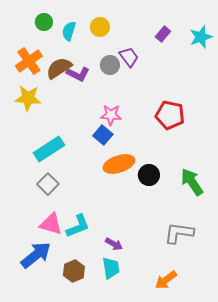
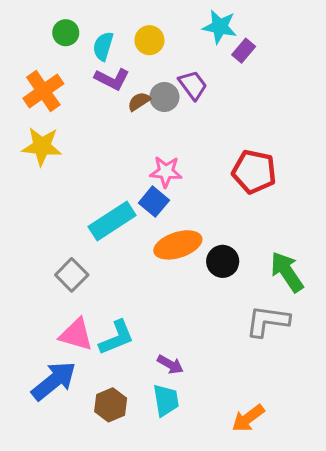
cyan star: (201, 37) -> (220, 27), moved, turned 30
brown semicircle: (59, 68) -> (139, 101), moved, size x0.6
purple L-shape: (78, 74) -> (112, 79), moved
cyan rectangle: (49, 149) -> (112, 221), moved
gray L-shape: (179, 233) -> (268, 321), moved

